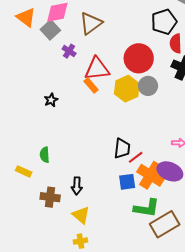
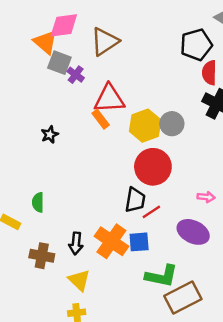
orange triangle: (26, 17) -> (45, 42), moved
gray square: (50, 30) -> (59, 63), moved, turned -30
red circle: (139, 58) -> (153, 167), moved
orange cross: (151, 175) -> (111, 241), moved

